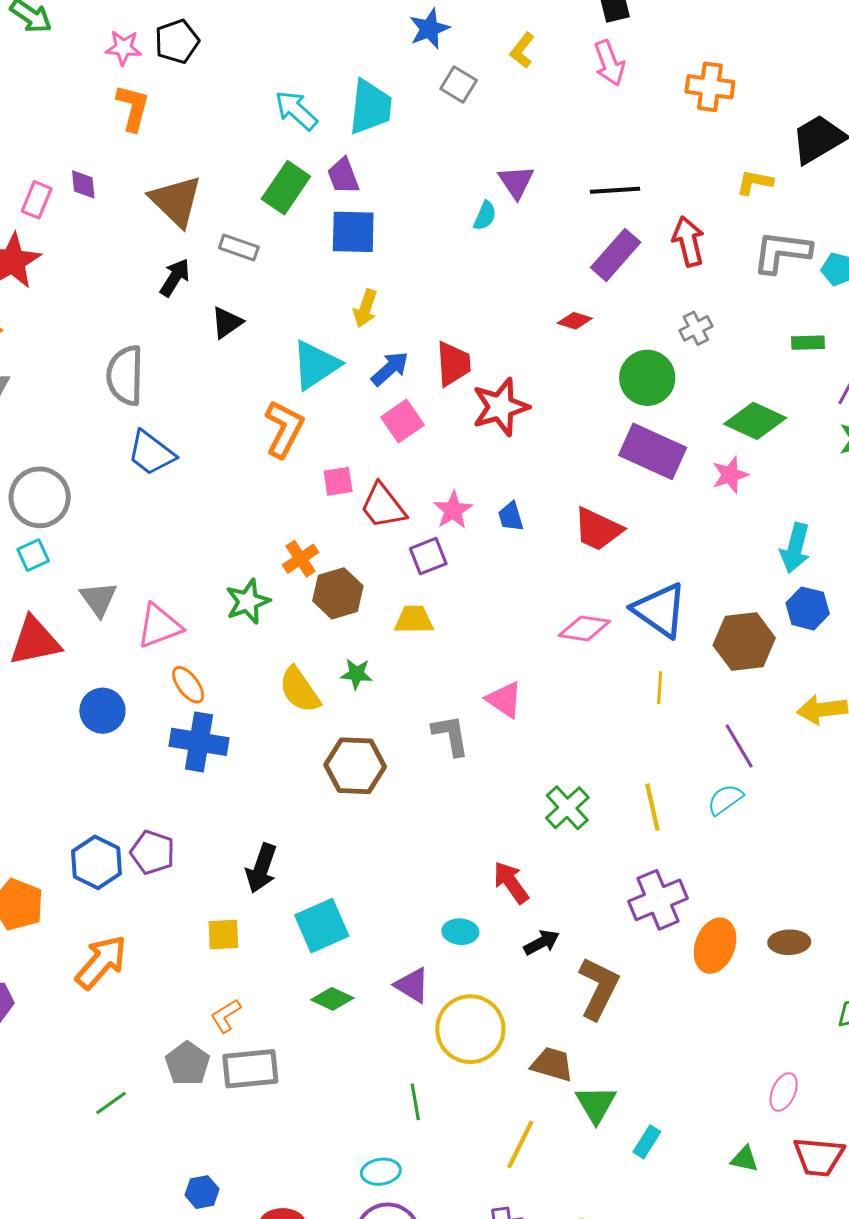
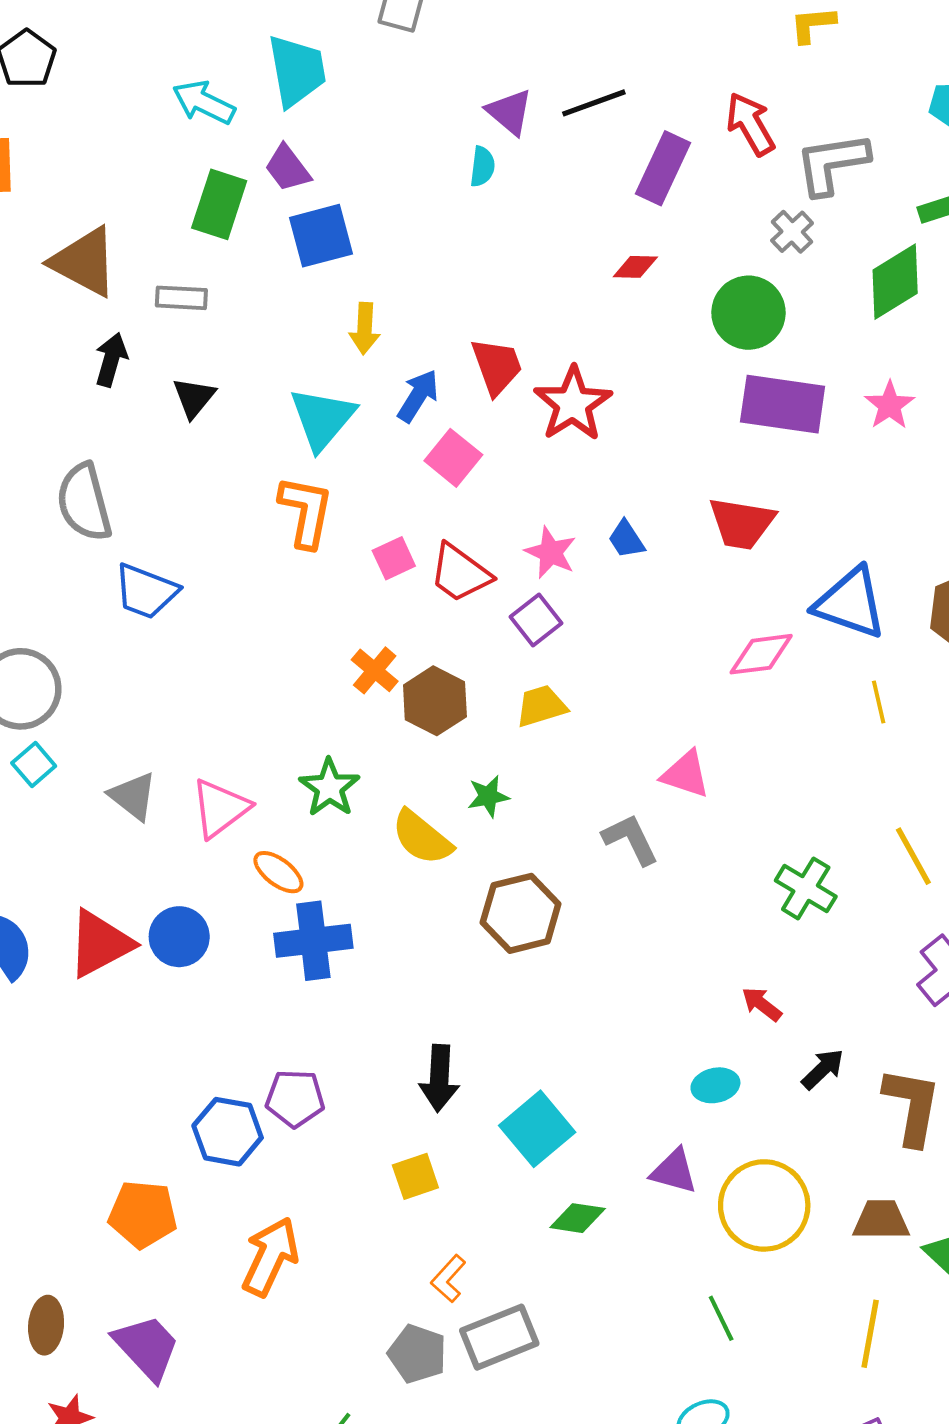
black line: (615, 190) -> (594, 103), moved
gray L-shape: (782, 252) -> (832, 163), moved
green diamond: (755, 421) -> (895, 282), moved, turned -40
green star: (248, 602) -> (329, 788), moved
red triangle: (35, 641) -> (100, 944), moved
red arrow: (511, 882) -> (762, 1004), size x0.7

